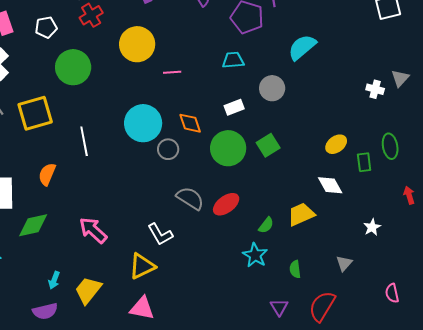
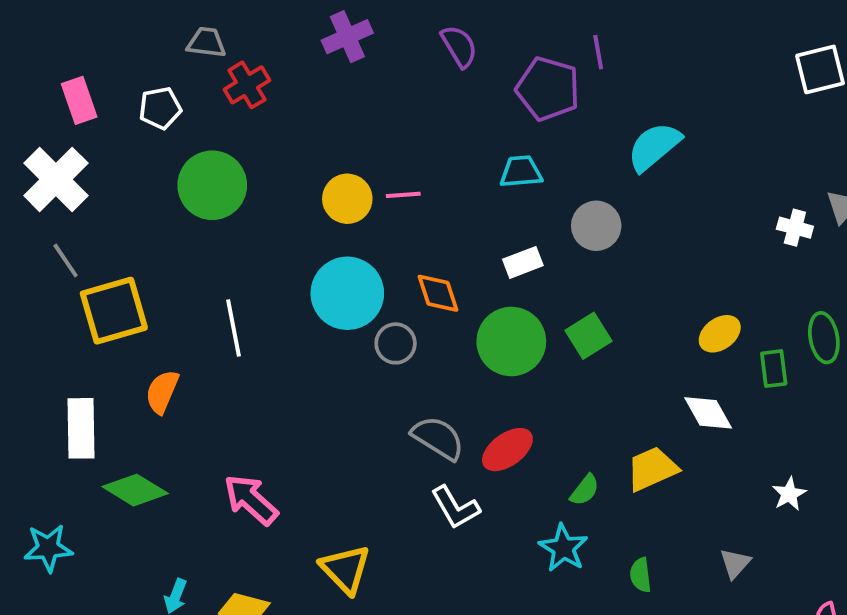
yellow circle: (137, 44) -> (347, 199), moved, size x0.7
yellow square: (35, 113) -> (114, 311), moved
green diamond: (33, 225) -> (135, 490), turned 44
white L-shape: (160, 234) -> (455, 507), moved
yellow triangle: (142, 266) -> (345, 569), turned -48

